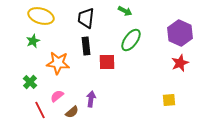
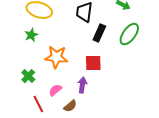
black rectangle: (86, 46) -> (99, 33), moved, turned 30
red square: (107, 62) -> (93, 63), moved
purple arrow: (91, 99) -> (82, 85), moved

